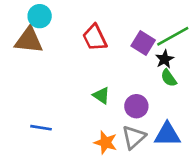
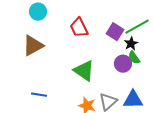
brown triangle: (29, 40) -> (33, 46), moved, turned -35
green triangle: (101, 95) -> (84, 71), size x1.6
purple circle: (136, 106) -> (123, 64), moved

